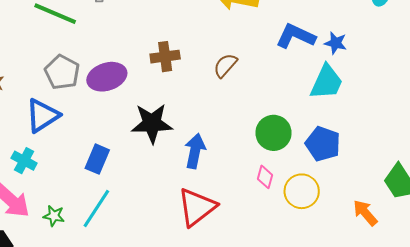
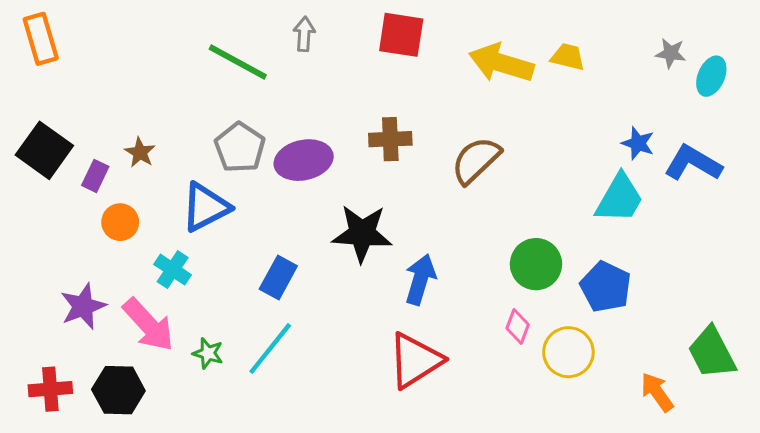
blue L-shape: (296, 36) -> (693, 163), moved
brown semicircle: (225, 65) -> (476, 160), size x1.4

